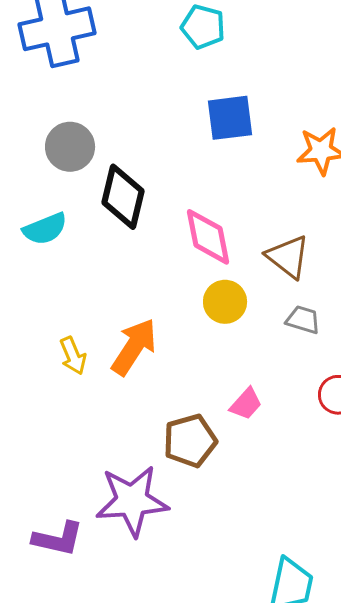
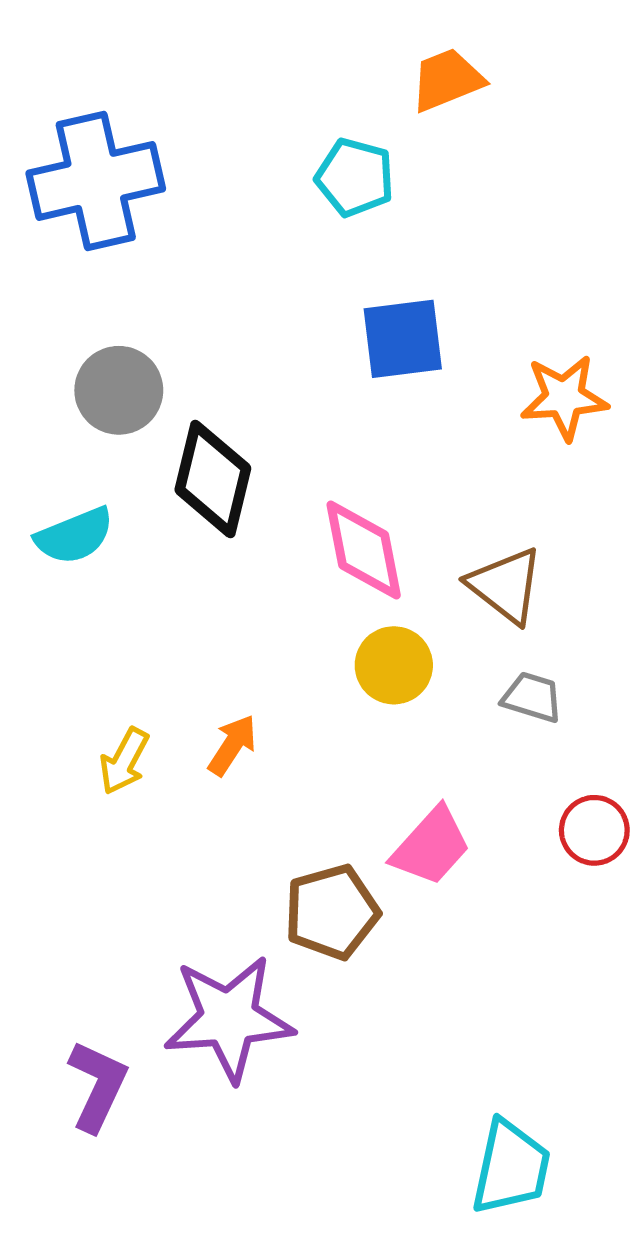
orange arrow: (134, 347) -> (232, 745), size x0.6
yellow arrow: (73, 356) -> (124, 761), turned 51
pink trapezoid: (246, 404) -> (431, 846), size x1.4
purple L-shape: (58, 539) -> (98, 1086), turned -78

